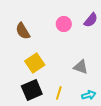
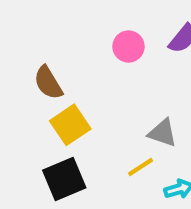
brown semicircle: (23, 31) -> (48, 83), moved
yellow line: (59, 93) -> (141, 167), moved, turned 40

